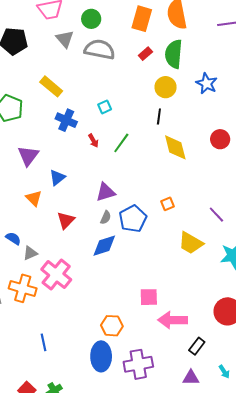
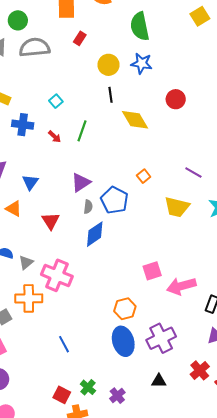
green semicircle: (174, 54) -> (140, 26), moved
blue star: (207, 83) -> (142, 63), moved

